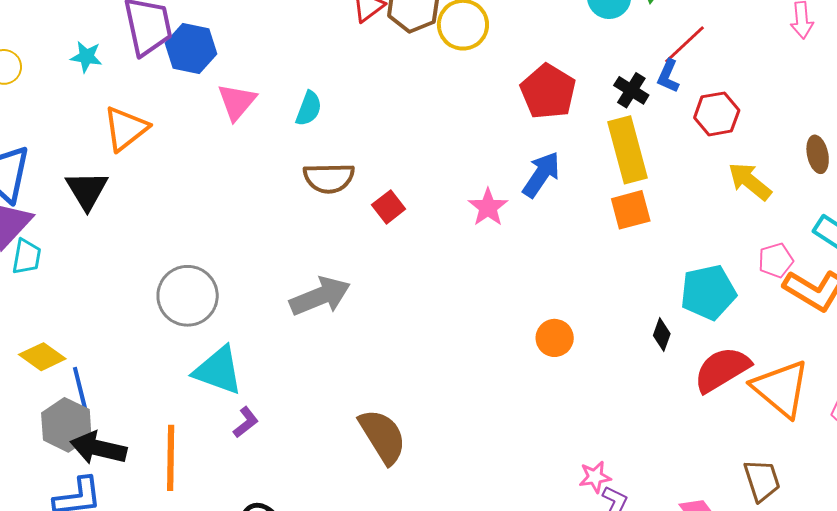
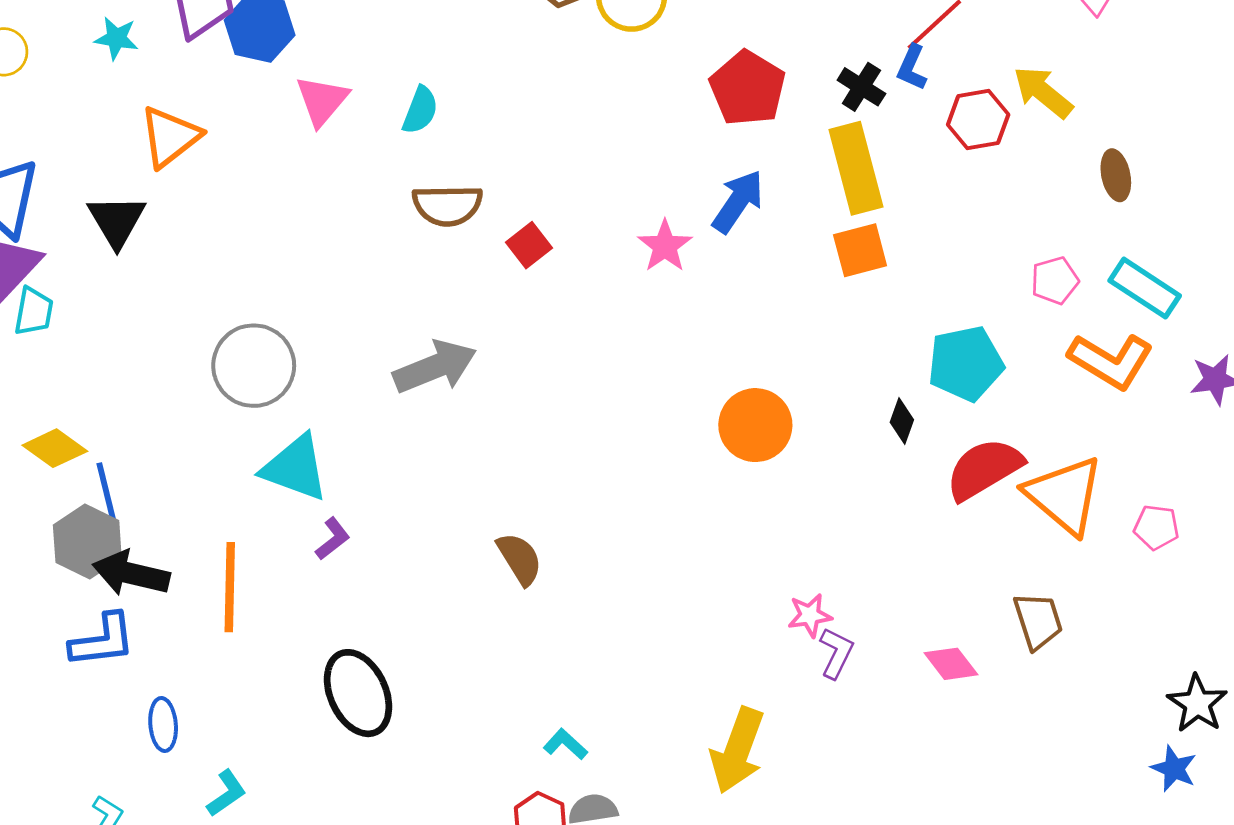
yellow arrow: (750, 181) -> (1043, 92), moved
pink pentagon: (776, 260) -> (1055, 281), moved
orange circle: (555, 338) -> (755, 425), size x1.4
brown semicircle: (383, 436) -> (520, 559), size x0.7

